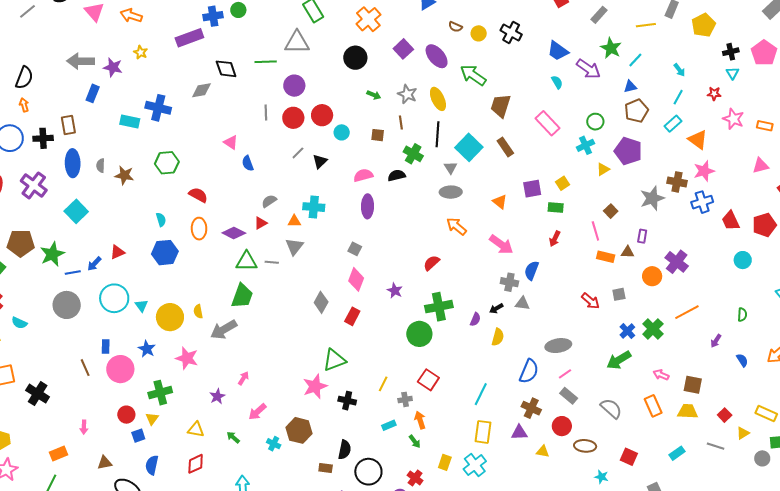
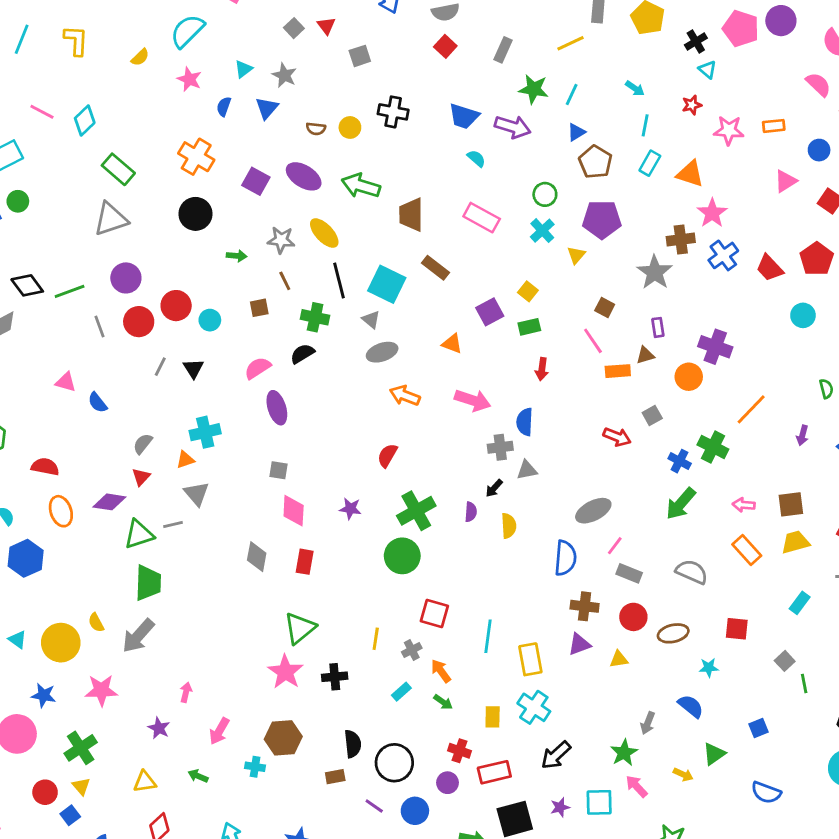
green line: (266, 62) -> (70, 291), moved
cyan line: (481, 394) -> (488, 636), moved

